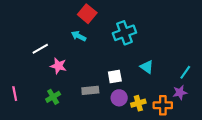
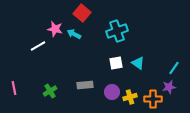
pink star: (58, 66) -> (55, 29), moved
white square: (115, 77) -> (116, 63), moved

